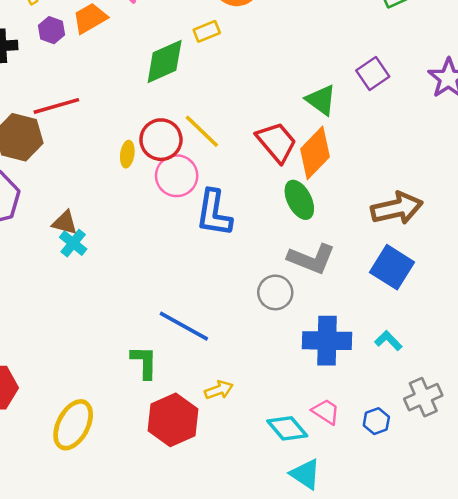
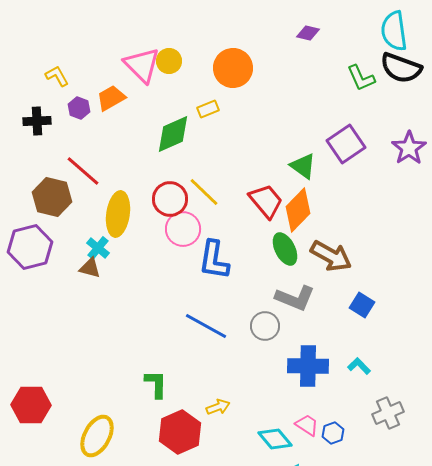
purple square: (373, 73) -> (346, 144), size x1.4
red line: (56, 106) -> (83, 171), turned 57
yellow ellipse: (127, 154) -> (118, 214), moved, size x2.0
brown arrow: (397, 208) -> (331, 256), moved, turned 42
cyan cross: (73, 243) -> (98, 248), moved
blue square: (392, 267) -> (362, 305), size x0.7
blue line: (184, 326) -> (206, 326), moved
blue hexagon: (376, 421) -> (333, 433), moved

